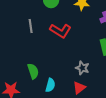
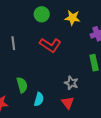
gray line: (31, 26) -> (13, 43), moved
red triangle: (79, 88) -> (68, 103), turned -32

